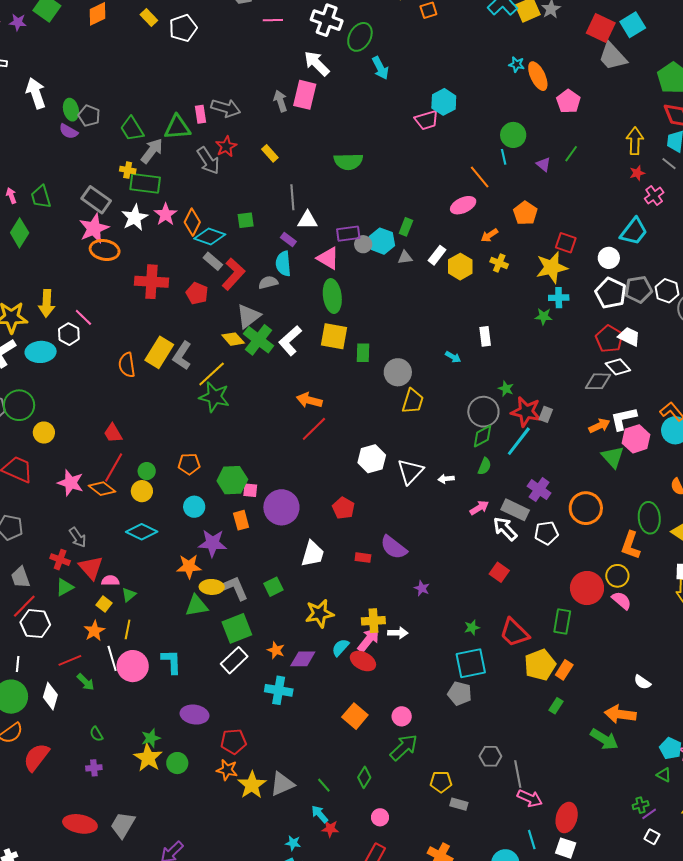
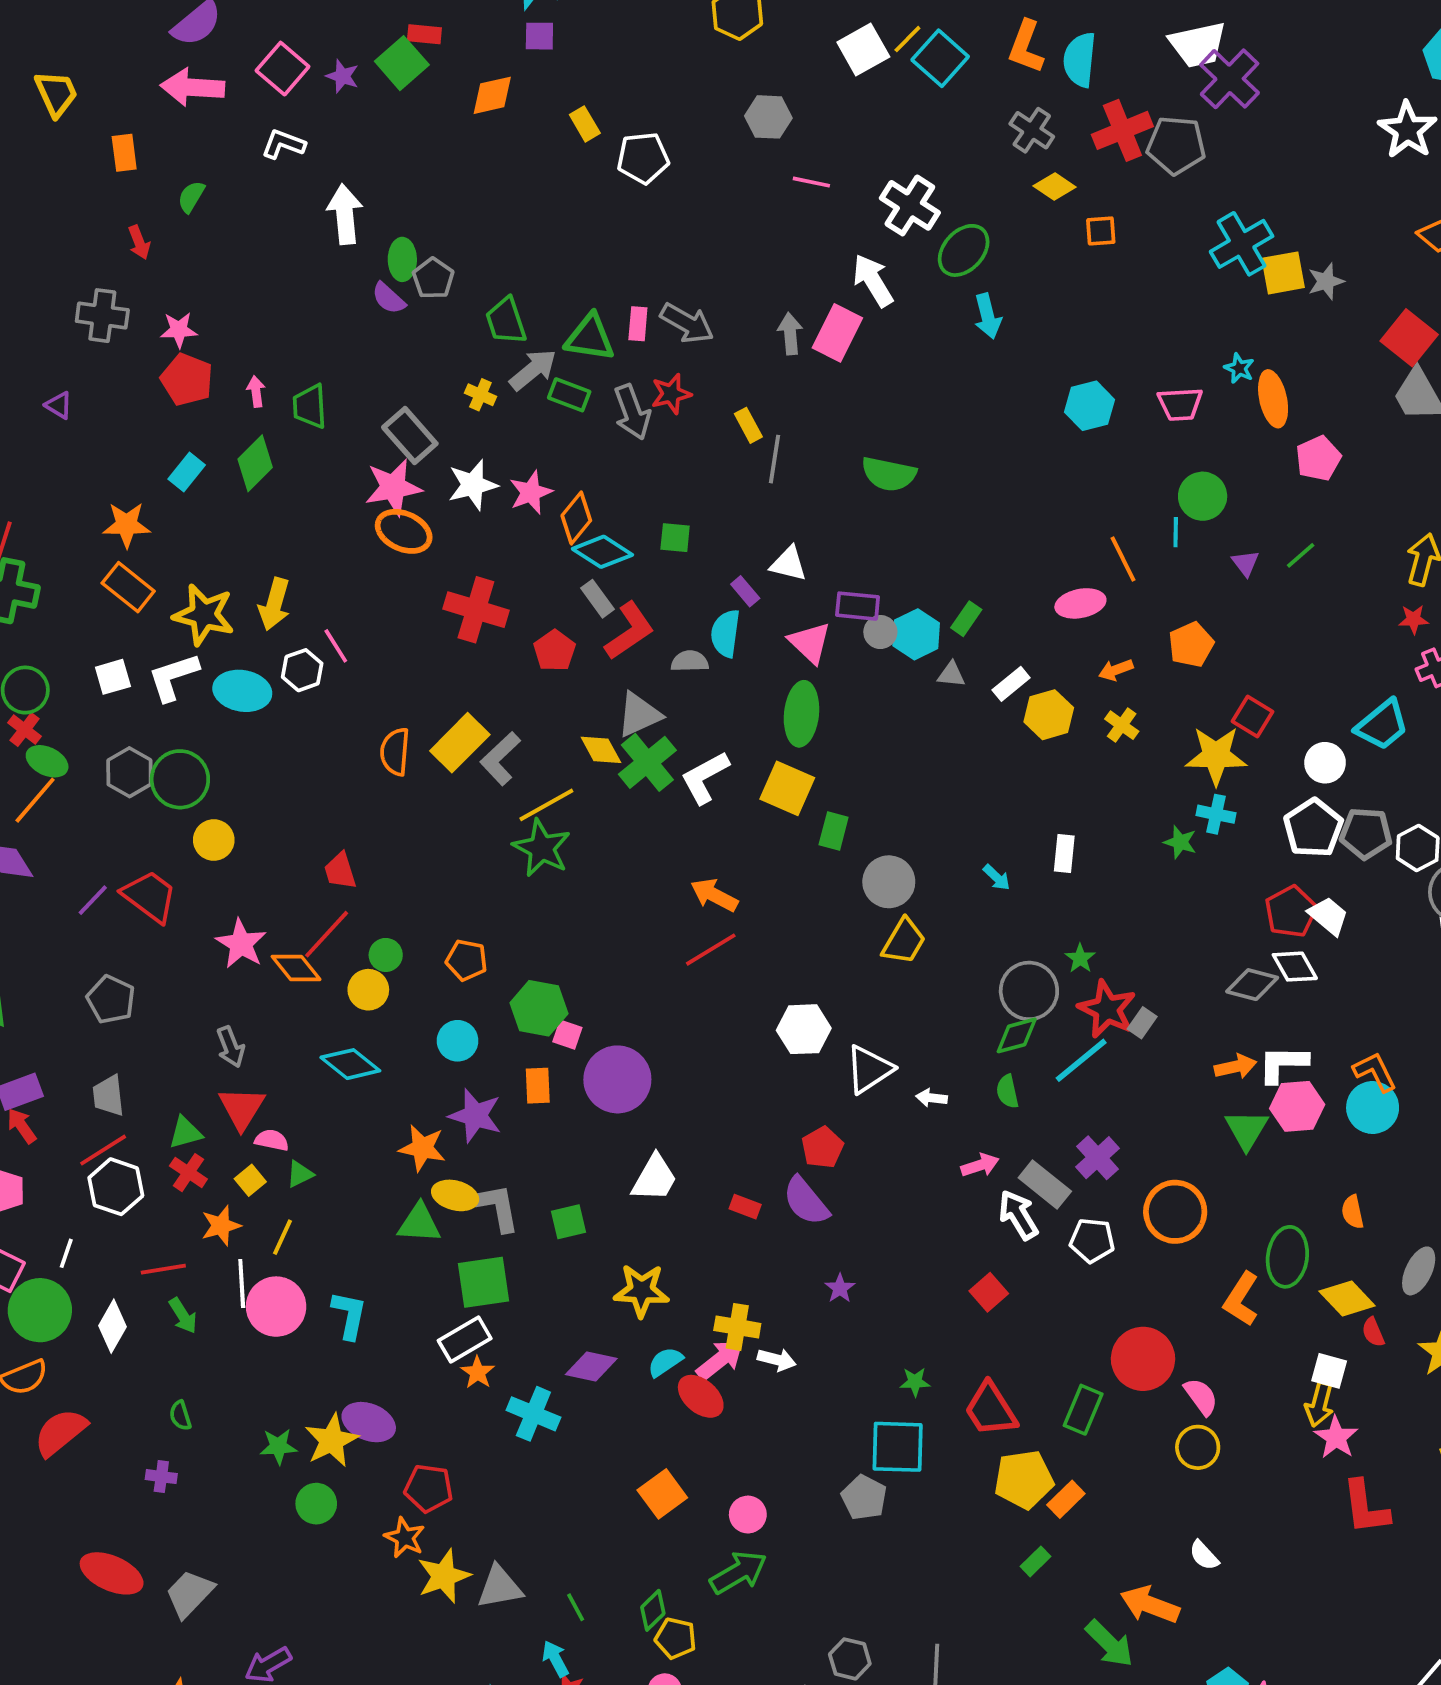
pink trapezoid: (427, 120) -> (1180, 404), moved
green rectangle: (145, 183) -> (569, 395), moved, size x0.7
gray line: (292, 197) -> (775, 459), moved
green semicircle: (484, 466) -> (1007, 1091), turned 132
red pentagon: (343, 508) -> (823, 1147), moved
red cross: (60, 560) -> (188, 1173), moved
yellow circle: (617, 576) -> (1198, 1447), moved
orange star: (276, 650) -> (478, 1372), moved
gray hexagon: (490, 756) -> (850, 1659), moved
yellow star: (148, 758) -> (332, 1440), moved
yellow pentagon: (441, 782) -> (676, 1638), moved

